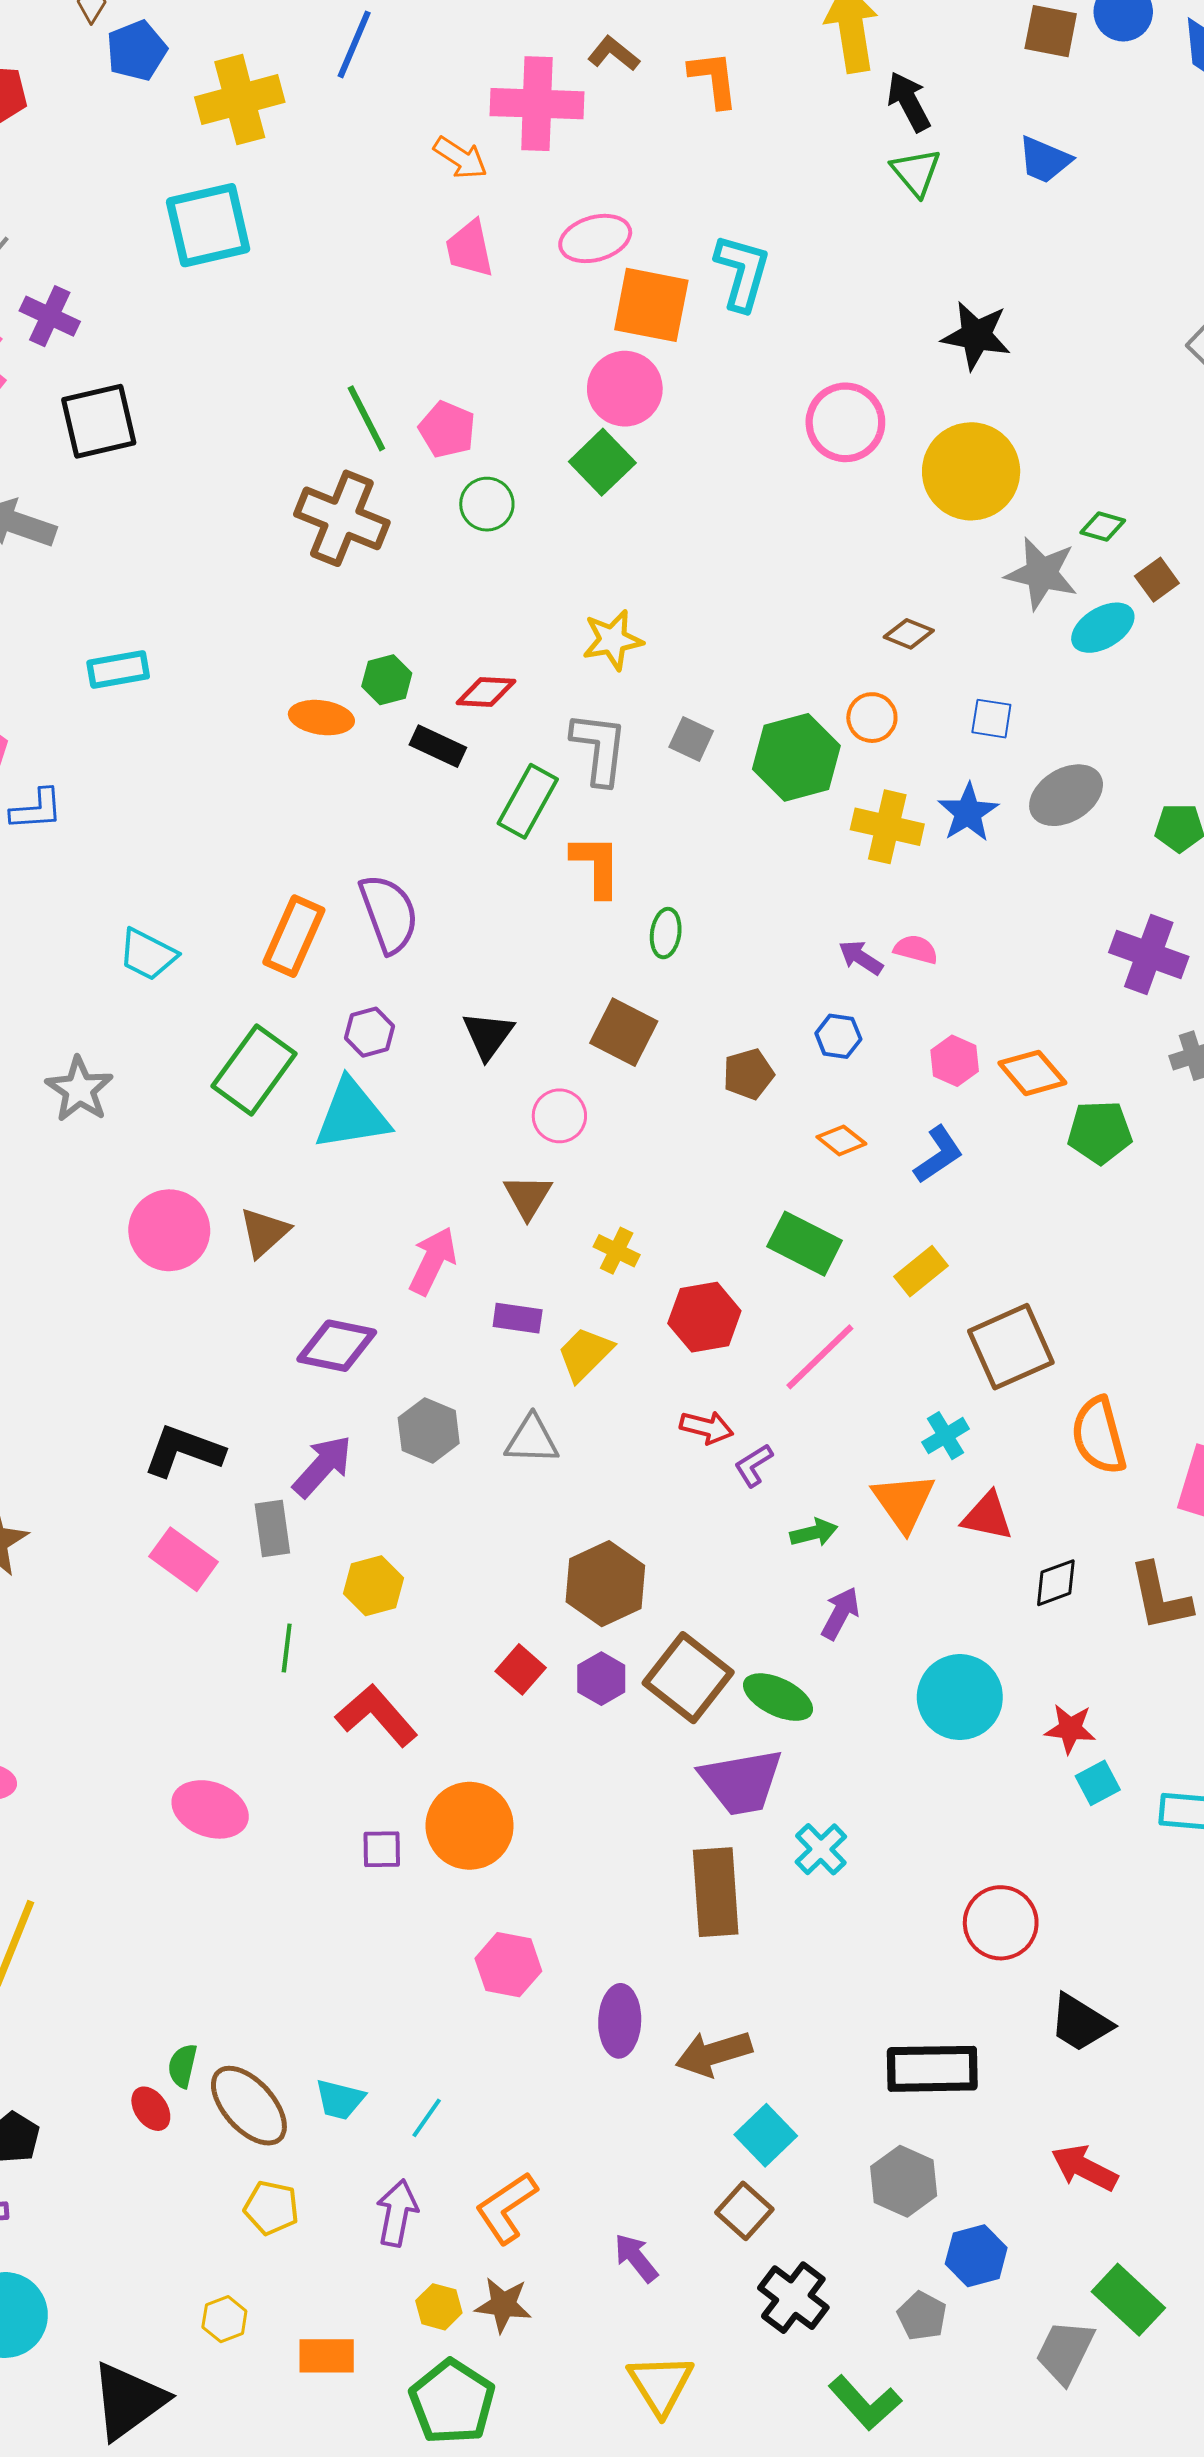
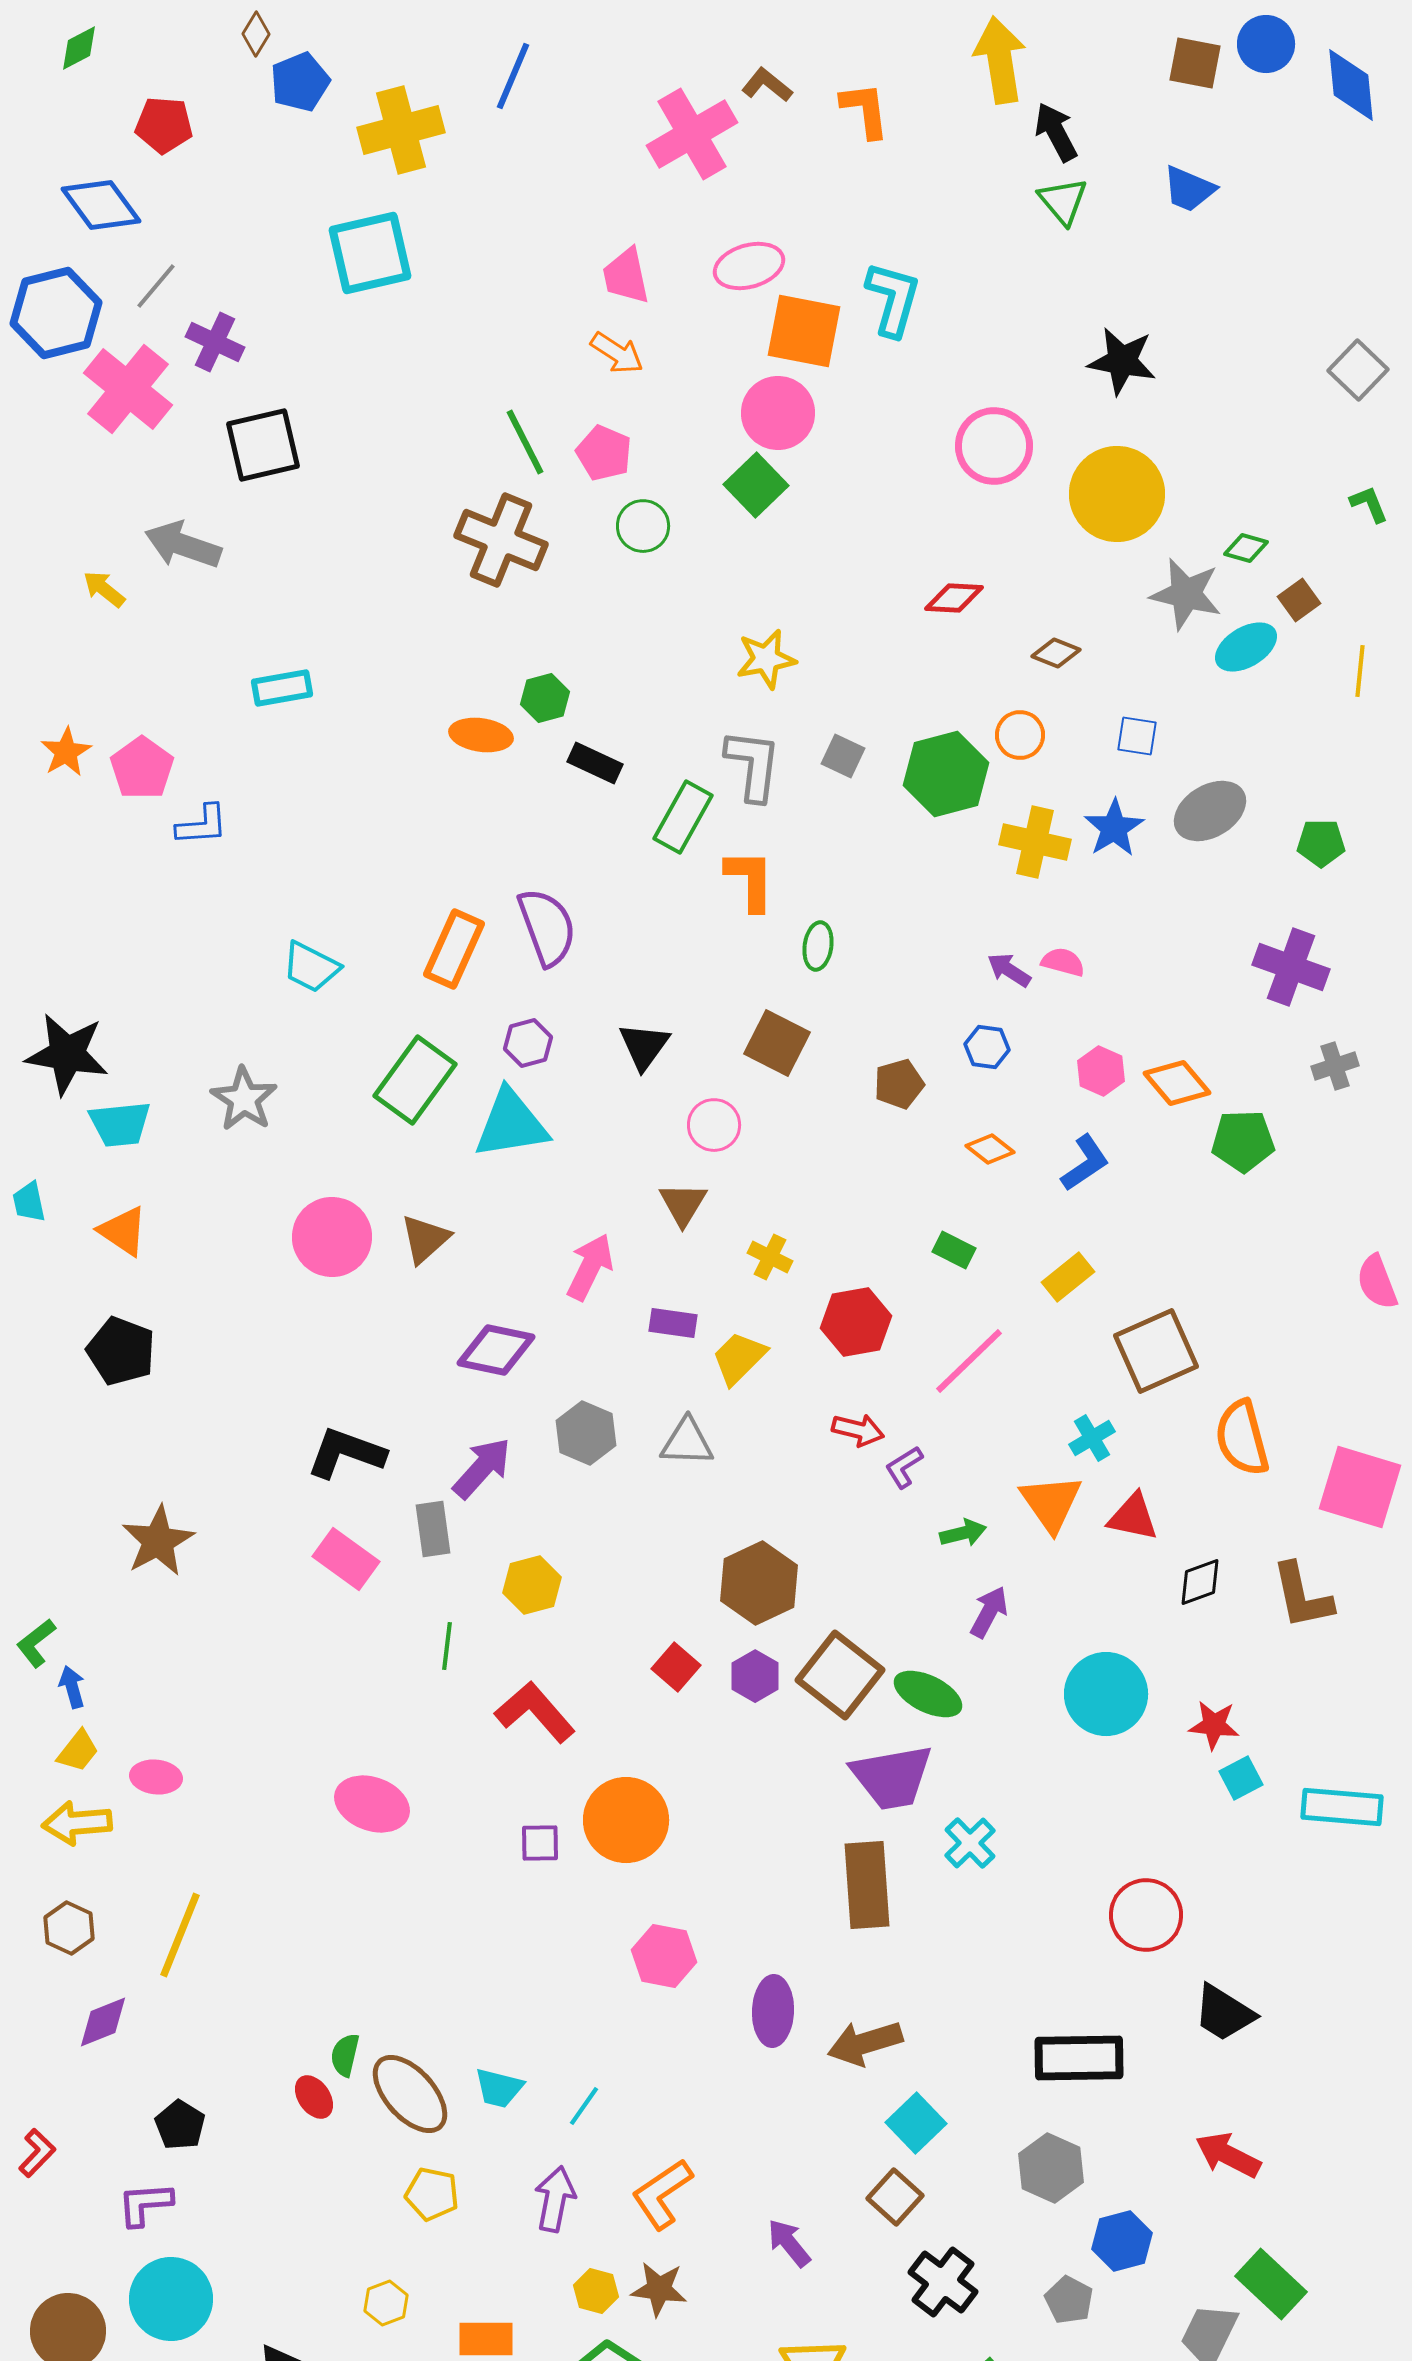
pink cross: (537, 104) -> (692, 134), turned -32
orange arrow: (460, 158) -> (617, 353), moved
red diamond: (486, 692) -> (954, 598), moved
green rectangle: (805, 1244) -> (954, 1250), size x0.6

